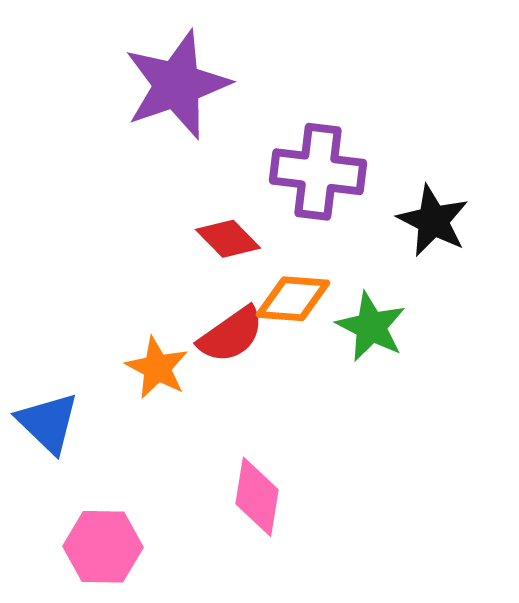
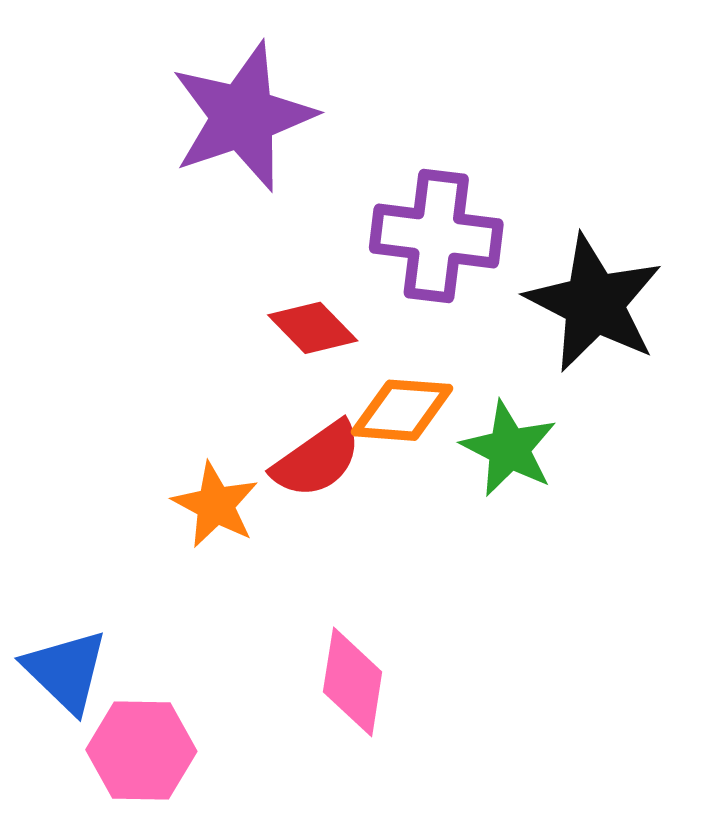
black star: (433, 221) -> (594, 303), size x1.4
blue triangle: (48, 423) -> (66, 671), moved

